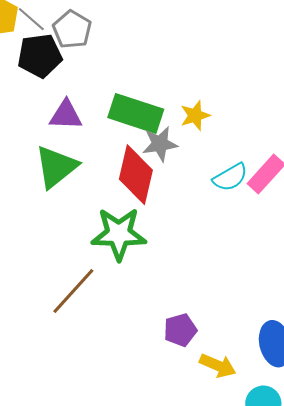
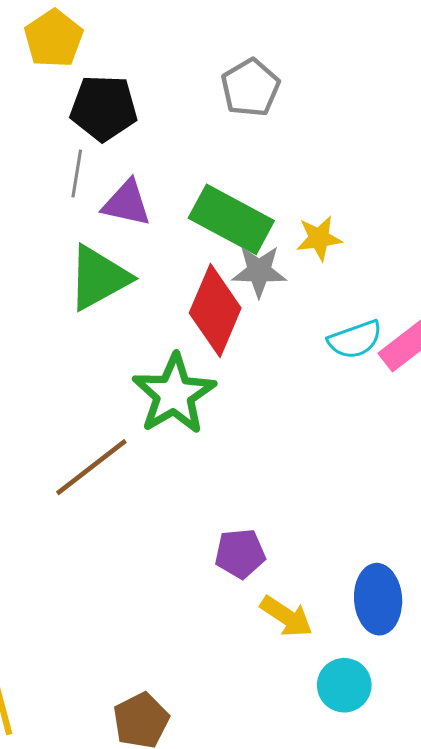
gray line: (31, 19) -> (77, 173), moved, turned 48
gray pentagon: (72, 29) -> (250, 88), moved
green star: (119, 234) -> (174, 394), turned 30

